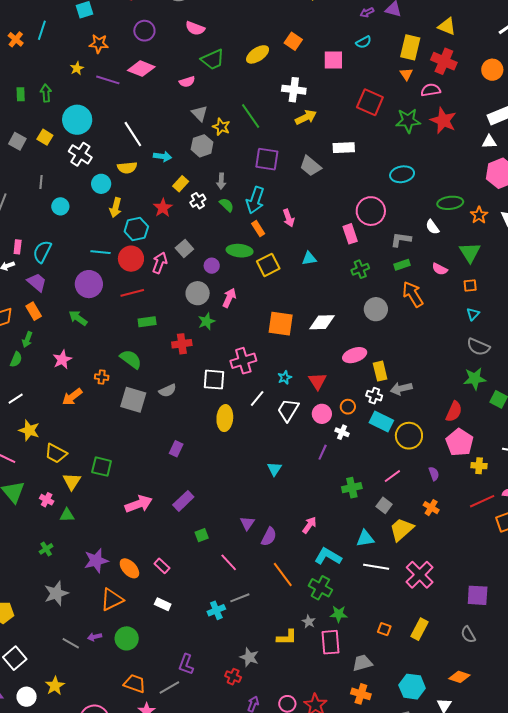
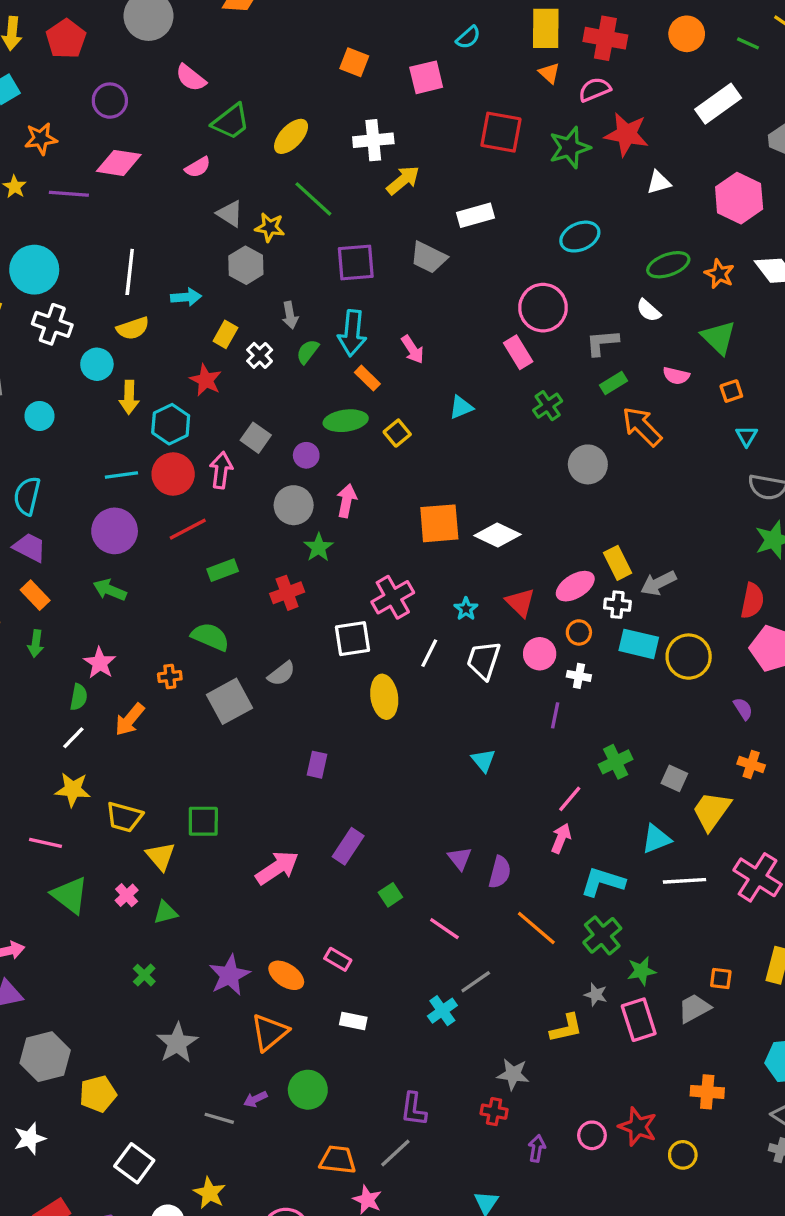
pink semicircle: (195, 28) -> (191, 78), turned 30
yellow ellipse: (258, 54) -> (291, 136), moved
white line: (133, 134) -> (130, 272), turned 52
white triangle: (489, 142) -> (659, 182), moved
green semicircle: (227, 205) -> (308, 352), turned -84
yellow square: (268, 265) -> (397, 433), size x0.7
white diamond: (322, 322) -> (497, 535), moved, turned 40
pink ellipse: (355, 355) -> (575, 586), moved
green semicircle: (16, 359) -> (79, 697), moved
white line: (16, 399) -> (73, 738), moved
gray square: (133, 400) -> (229, 701), turned -32
pink line: (392, 476) -> (570, 799), moved
pink cross: (47, 500) -> (127, 895), turned 32
green cross: (320, 588) -> (602, 935), turned 35
gray trapezoid: (362, 663) -> (694, 1008), moved

